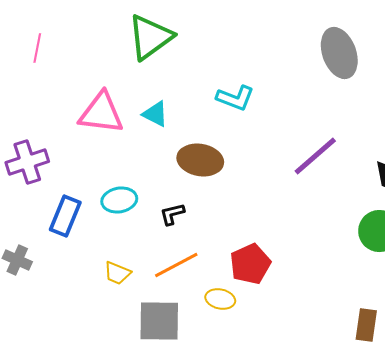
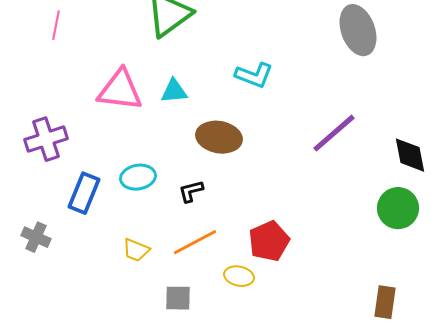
cyan triangle: (155, 114) -> (174, 91), turned -32
gray square: (159, 321) -> (178, 298), size x0.6

